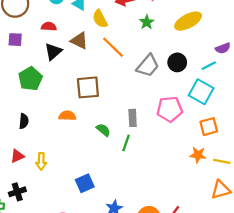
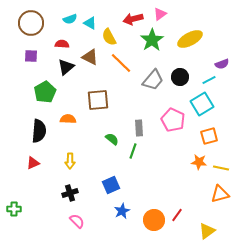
green star: (147, 22) -> (152, 40), size x1.6
cyan square: (201, 92) -> (202, 104), turned 30
pink pentagon: (170, 109) -> (173, 120), turned 30
orange semicircle: (67, 116) -> (68, 119), moved
black semicircle: (24, 121) -> (39, 131), size x1.6
yellow arrow: (41, 161) -> (70, 161), moved
blue square: (85, 183) -> (111, 185), moved
black cross: (17, 192) -> (70, 193), moved

